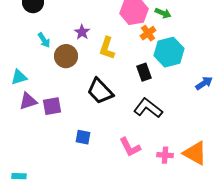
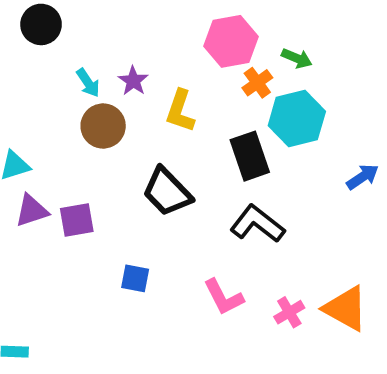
green arrow: (163, 13) -> (297, 58), moved
cyan arrow: (44, 40) -> (88, 83), moved
black rectangle: (144, 72) -> (250, 156), size x1.4
pink cross: (165, 155) -> (289, 312), turned -35

